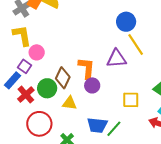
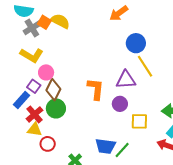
yellow L-shape: (22, 35) -> (32, 55), turned 130
brown diamond: (63, 78) -> (53, 90), moved
purple circle: (92, 85) -> (120, 104), moved
yellow triangle: (70, 103) -> (35, 130), moved
red circle: (39, 124) -> (48, 144), size x0.6

